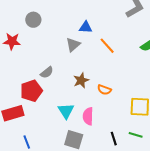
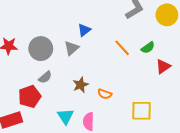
gray circle: (33, 20) -> (41, 49), moved, size x1.5
blue triangle: (86, 27) -> (84, 30), turned -40
orange line: (107, 46) -> (122, 48), moved

